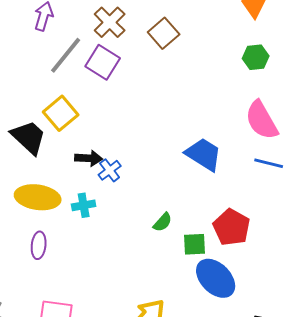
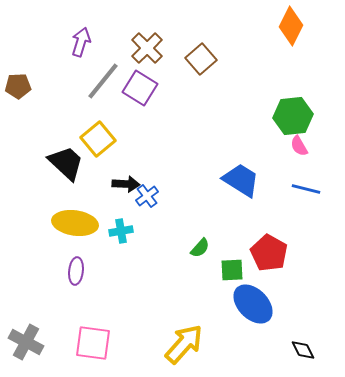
green hexagon: (256, 57) -> (293, 116), moved, size x1.5
pink semicircle: (262, 120) -> (299, 146), size x0.5

